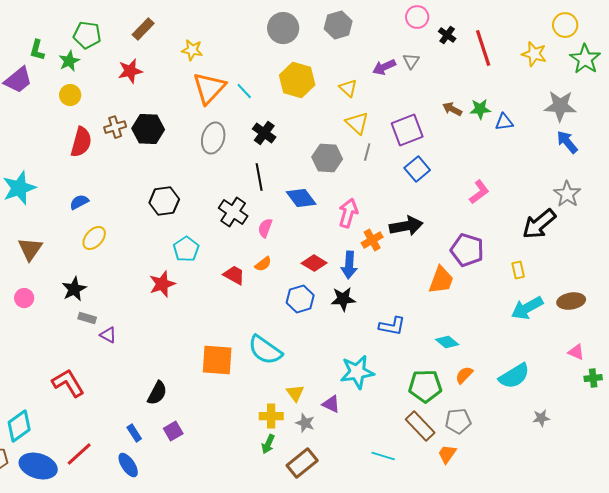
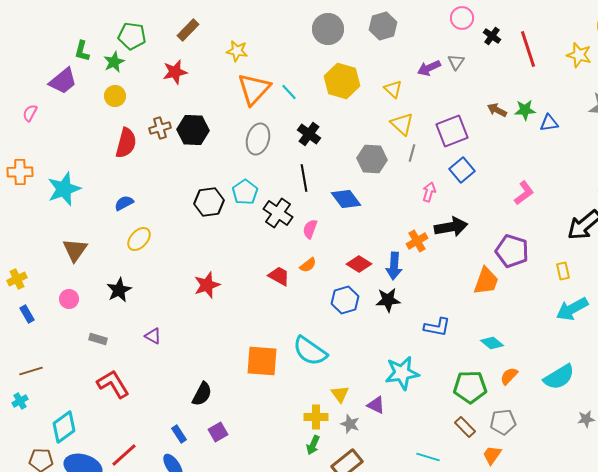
pink arrow: (348, 213) -> (429, 192), moved, size x0.7
cyan pentagon: (186, 249) -> (245, 192), moved
gray rectangle: (87, 318) -> (98, 339), moved
brown rectangle: (420, 426) -> (465, 427), size x0.7

